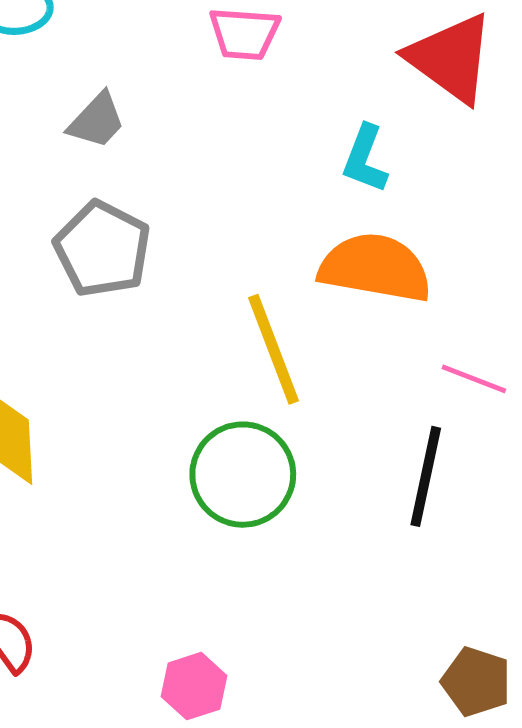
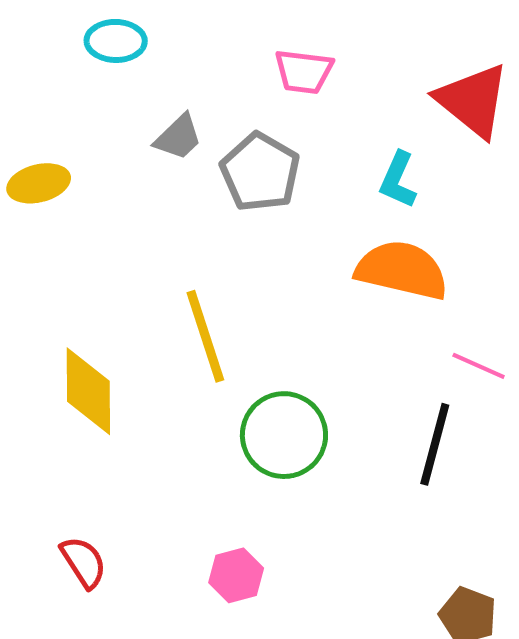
gray pentagon: (102, 249) -> (260, 172), moved
yellow line: (273, 349) -> (205, 336), moved
pink hexagon: (194, 686) -> (236, 575), moved

